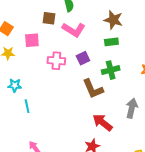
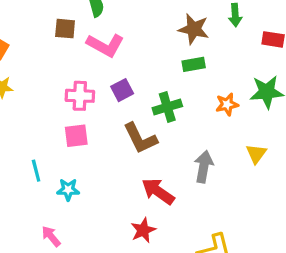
brown star: (113, 20) -> (194, 29), moved
pink square: (32, 40) -> (76, 136), moved
green rectangle: (111, 42) -> (194, 64), moved
cyan star: (15, 85) -> (68, 190), moved

